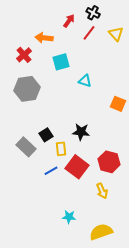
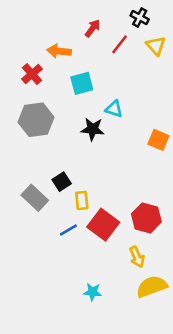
black cross: (93, 13) -> (140, 17), moved
black star: (81, 132) -> (93, 129), moved
yellow semicircle: (101, 232) -> (152, 287), moved

